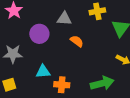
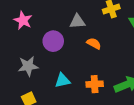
orange cross: (62, 85) -> (95, 84), moved

